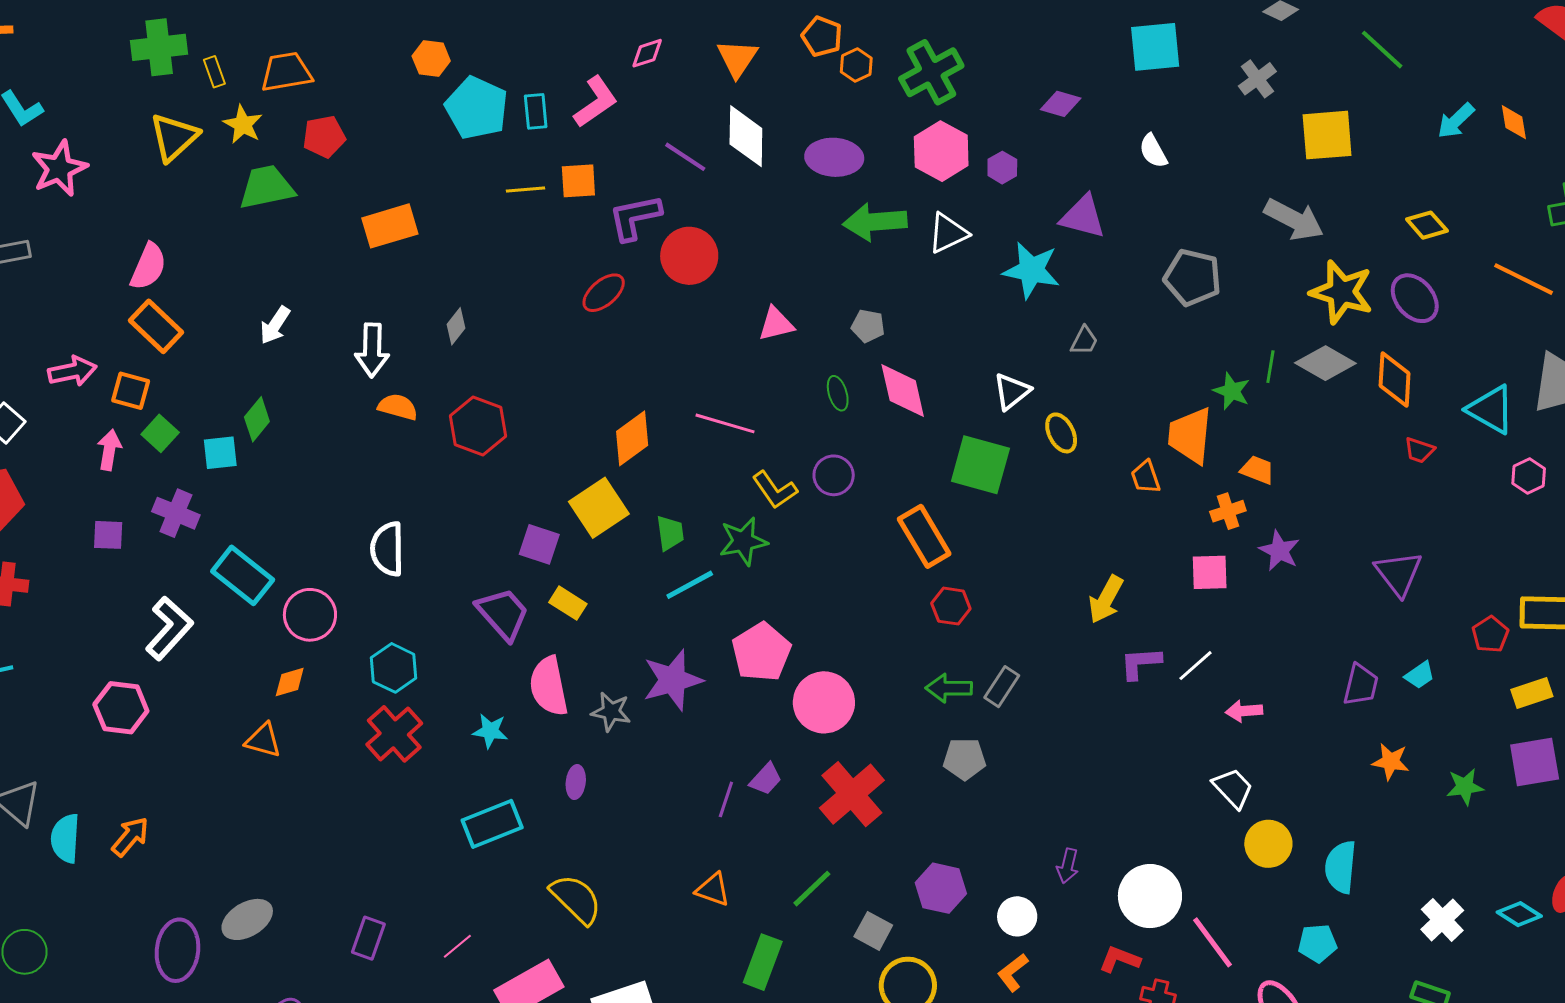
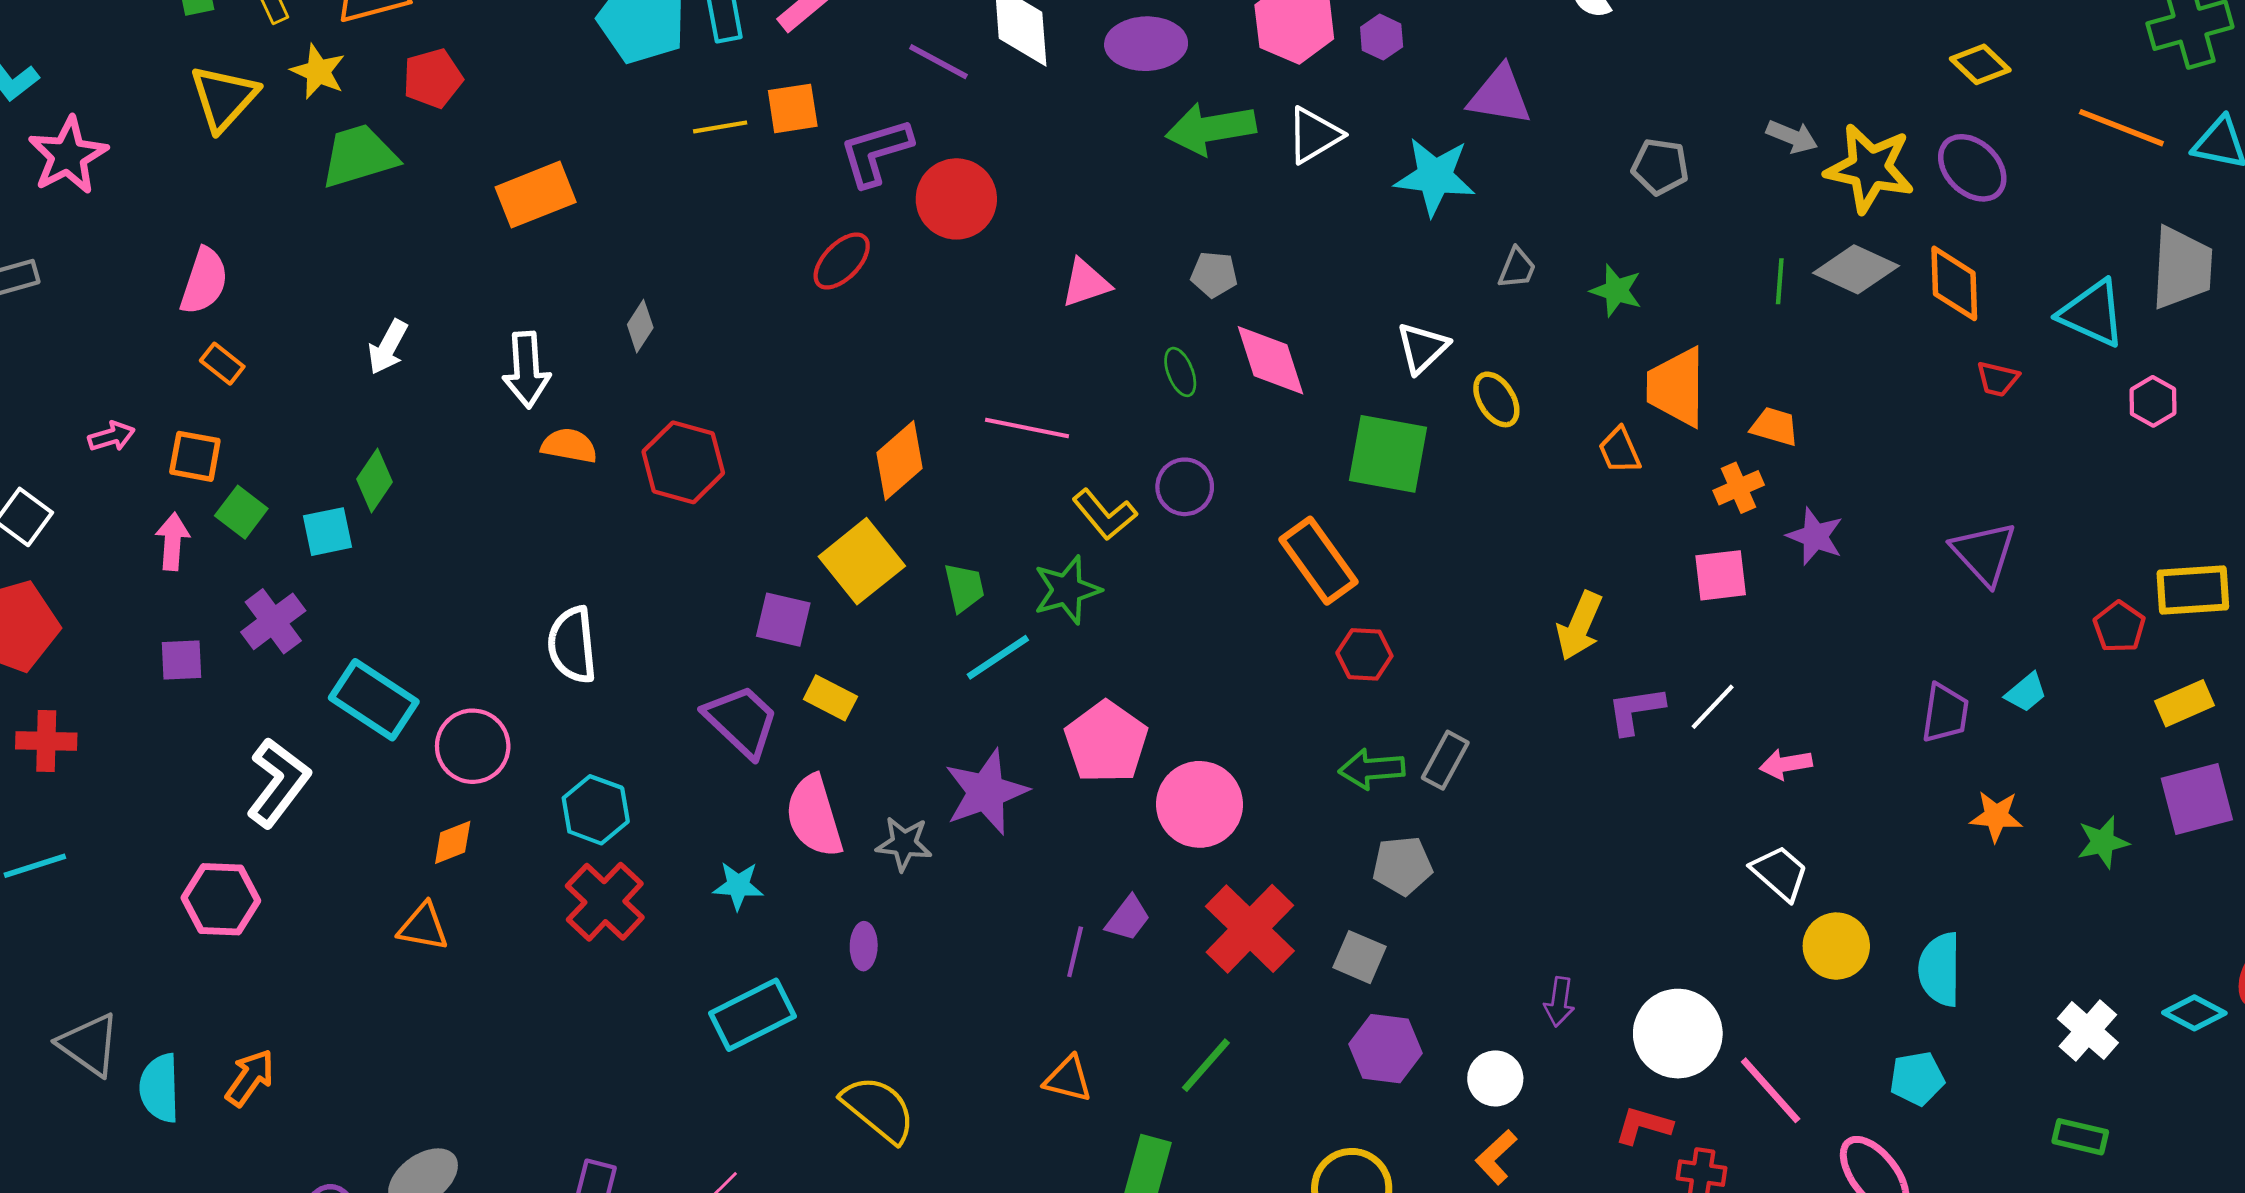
gray arrow: (1294, 219) -> (1792, 137), moved, size x0.6
gray pentagon: (1192, 278) -> (1660, 167), size x0.7
orange rectangle: (156, 326) -> (222, 364), size x0.6
pink arrow: (72, 371) -> (111, 436), size x0.7
green star: (1232, 391) -> (1616, 291), moved
purple cross: (176, 513) -> (273, 621), turned 36
gray square: (873, 931) -> (1360, 957), moved

